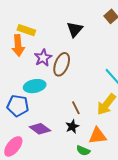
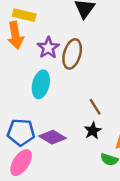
cyan ellipse: (35, 86) -> (41, 84), turned -60
blue pentagon: (18, 106) -> (21, 132), moved

